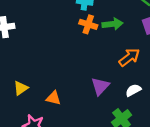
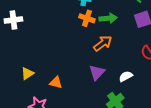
orange arrow: (129, 57) -> (103, 43), moved

